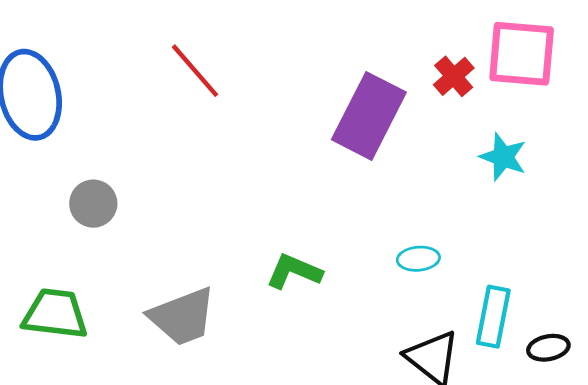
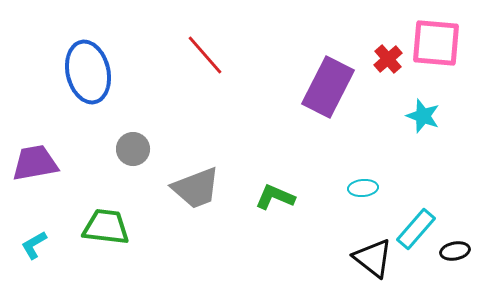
gray trapezoid: (182, 317) -> (196, 188), moved
cyan rectangle: (493, 317) -> (416, 229), turned 30

